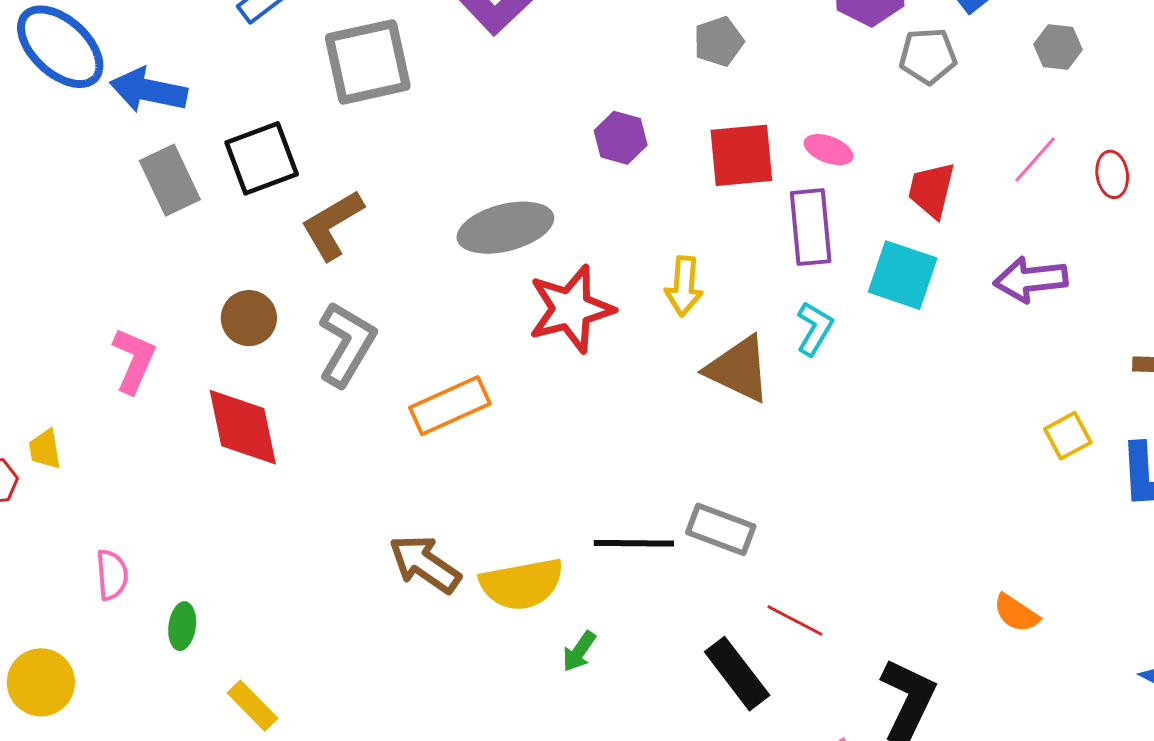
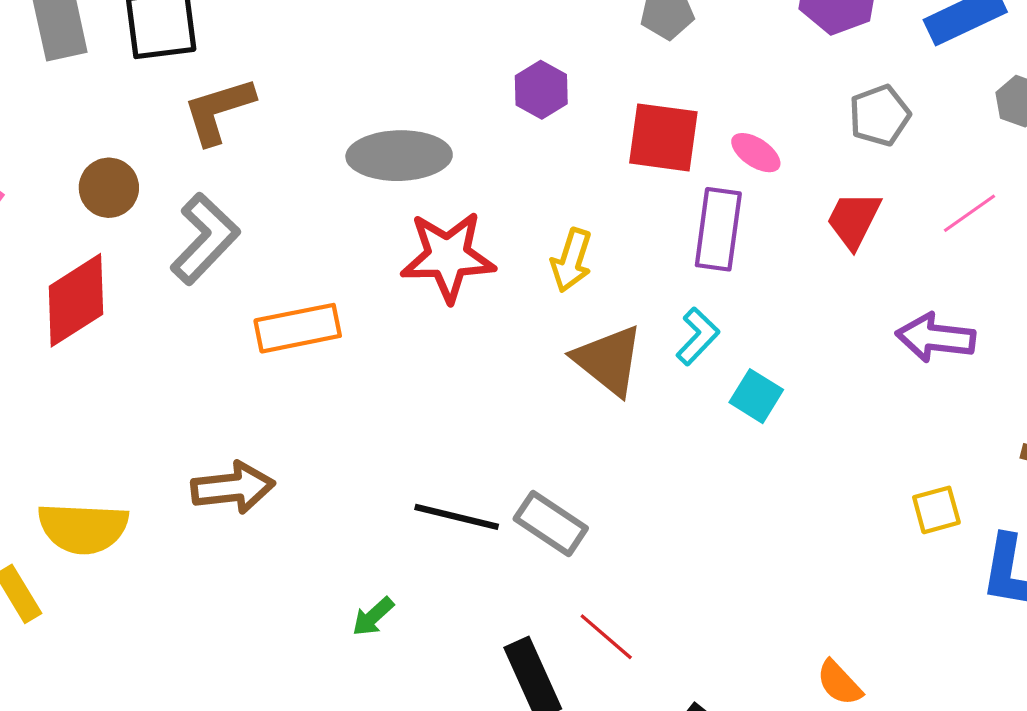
gray pentagon: (928, 56) -> (880, 115), moved, turned -30
cyan square: (903, 275) -> (756, 396), moved, size x0.7
red diamond: (243, 427) -> (76, 300), turned 56
brown arrow: (425, 564) -> (233, 488), turned 126
yellow semicircle: (522, 584) -> (83, 528), moved

